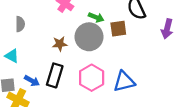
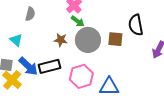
green arrow: (96, 17) -> (78, 21), moved
black rectangle: (55, 75) -> (50, 66), turned 45
blue arrow: (32, 81) -> (28, 66), size x1.5

